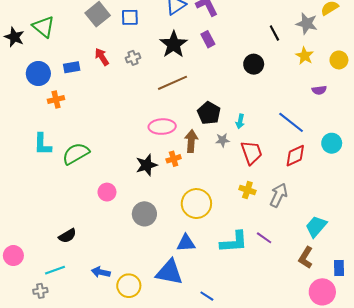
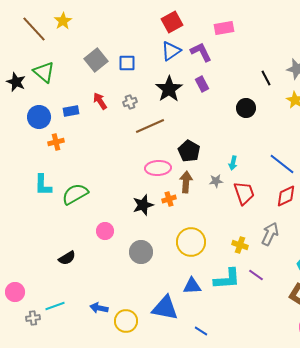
brown line: (173, 83) -> (150, 126), moved
black pentagon: (209, 113) -> (189, 151), moved
yellow cross: (247, 190) -> (240, 245), moved
black semicircle: (67, 236) -> (67, 258), moved
blue triangle: (186, 243) -> (192, 286), moved
gray cross: (40, 291) -> (33, 318), moved

